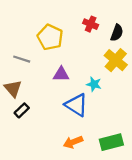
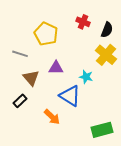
brown triangle: (13, 89) -> (31, 78), moved
orange arrow: (73, 142) -> (52, 117), moved, turned -114

